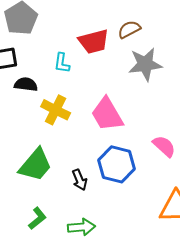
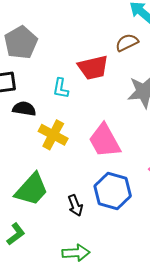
brown semicircle: (129, 29) -> (127, 43), moved
green L-shape: (37, 218) -> (16, 234), moved

